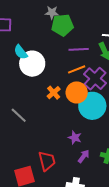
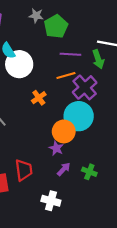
gray star: (52, 13) -> (36, 16), moved
green pentagon: (62, 25) -> (56, 26), turned -30
orange circle: (77, 92) -> (64, 131), moved

